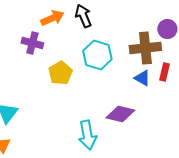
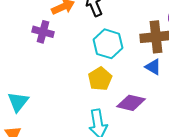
yellow pentagon: (60, 73) -> (100, 79), moved

